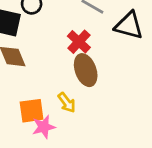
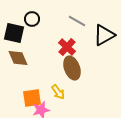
black triangle: (129, 25) -> (104, 35), turned -45

